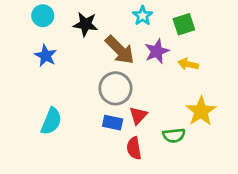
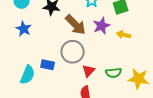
yellow star: (201, 111) -> (139, 79), moved, turned -30
blue rectangle: (113, 123) -> (48, 65), moved
green semicircle: (174, 135) -> (114, 73), moved

